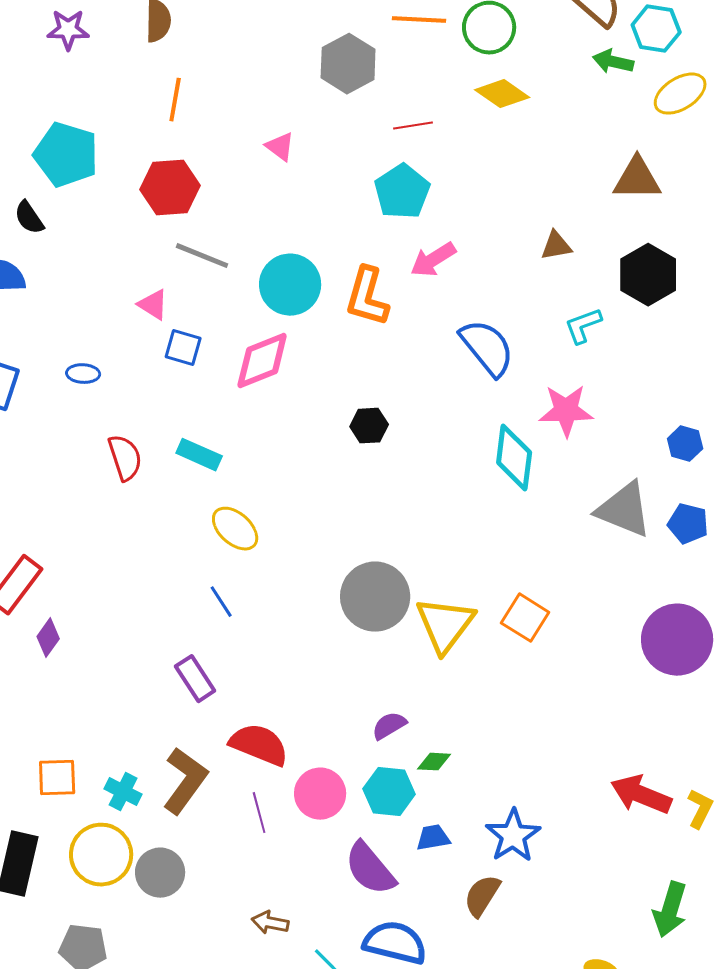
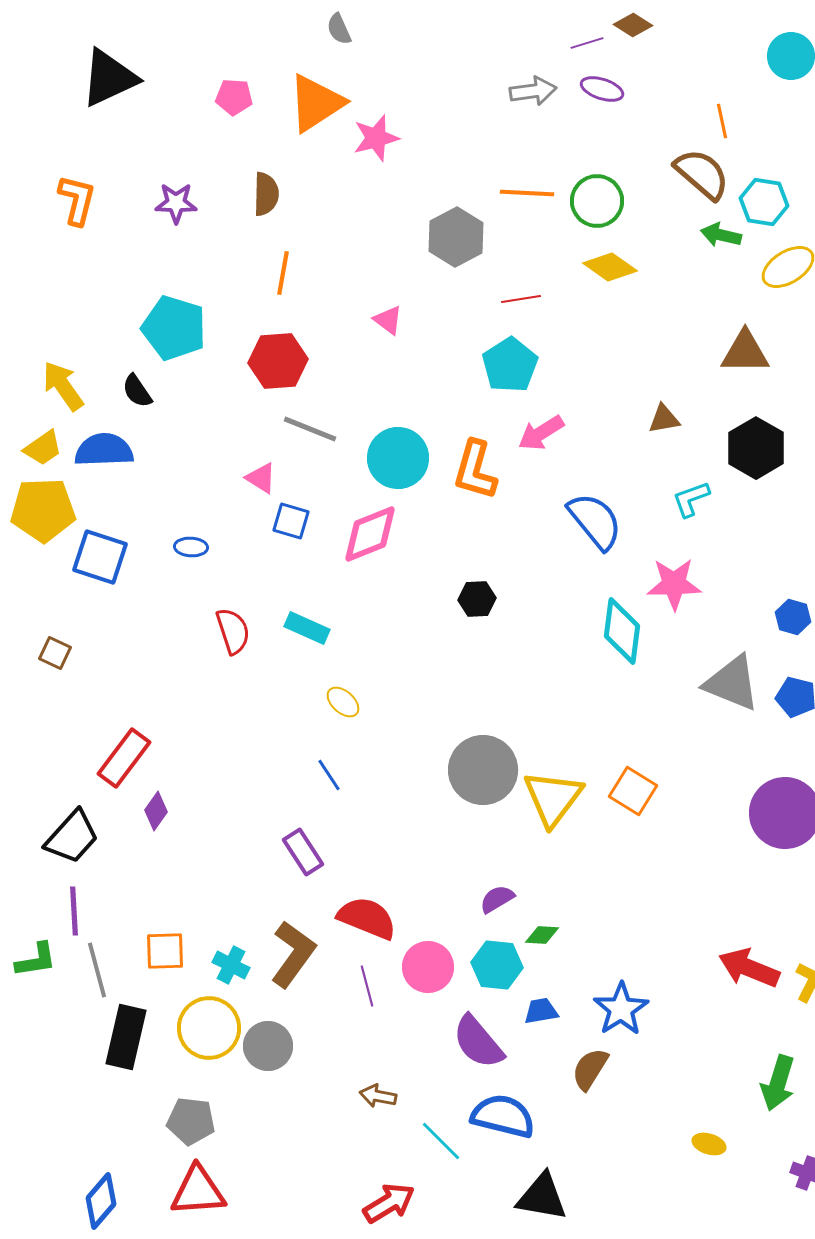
yellow ellipse: (235, 529) -> (343, 702), size x0.7

